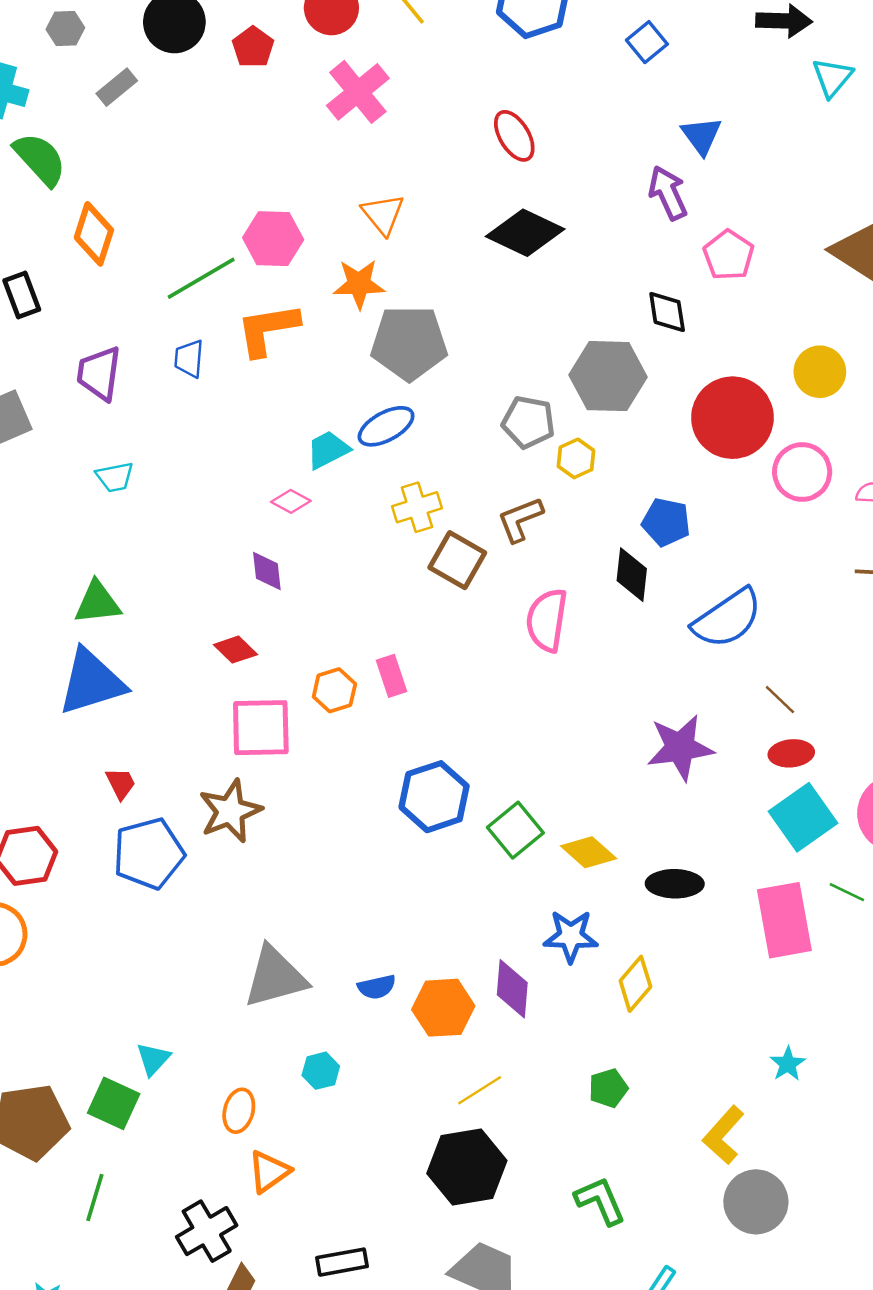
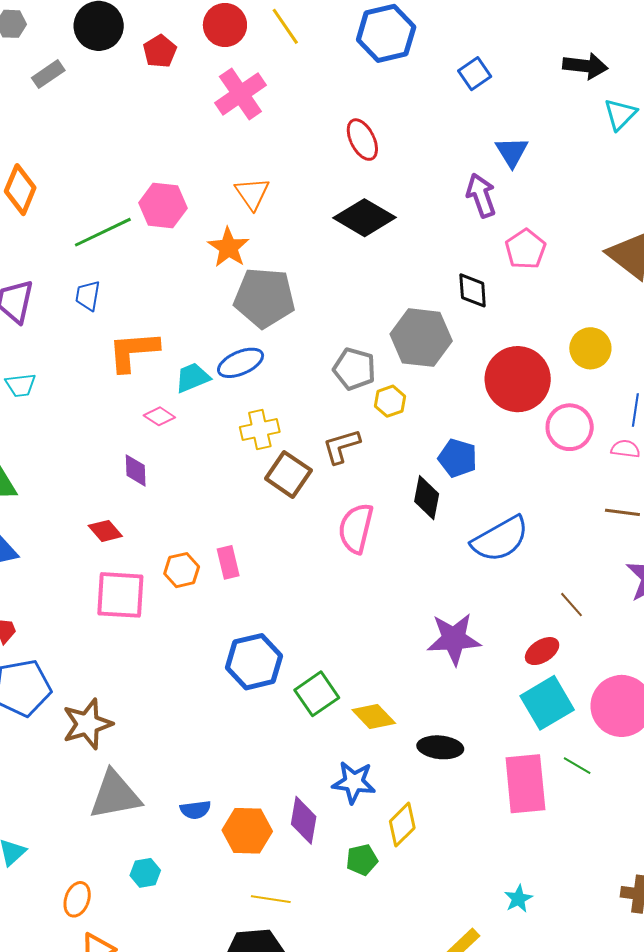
orange star: (359, 284) -> (228, 247), turned 30
orange L-shape: (268, 329) -> (133, 351), moved
brown line: (780, 700) -> (571, 605), moved
red ellipse: (791, 753) -> (542, 651), turned -32
brown star: (230, 811) -> (87, 724), moved
green pentagon: (608, 1088) -> (362, 860), moved
yellow line: (480, 1090) -> (271, 899), turned 36

